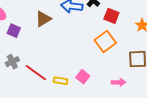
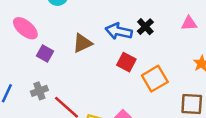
red square: (111, 16) -> (126, 62), moved

